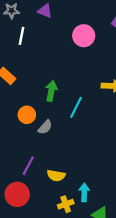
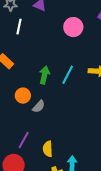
cyan line: (76, 107) -> (68, 75), moved
yellow semicircle: (56, 176) -> (48, 149), turned 77

